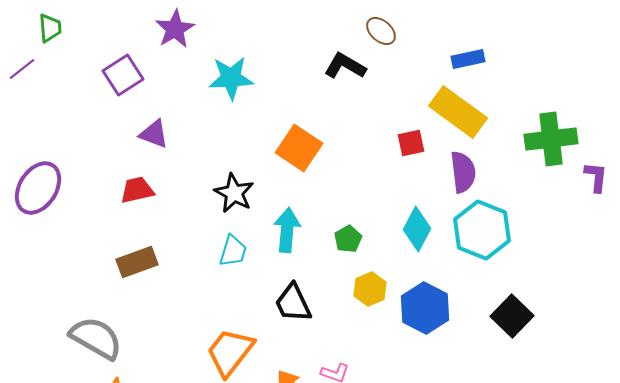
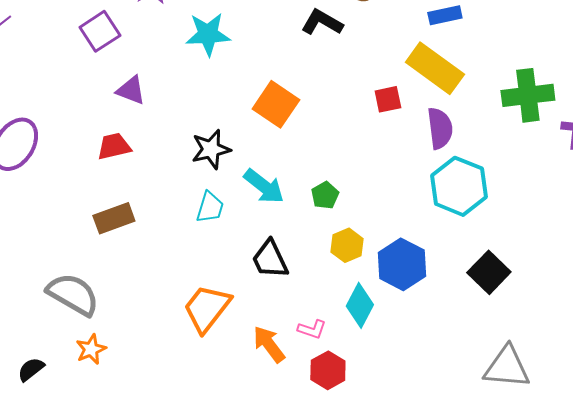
black star: (234, 193) -> (211, 149), turned 30
cyan diamond: (417, 229) -> (360, 305), moved
cyan arrow: (287, 230) -> (264, 186), turned 123

